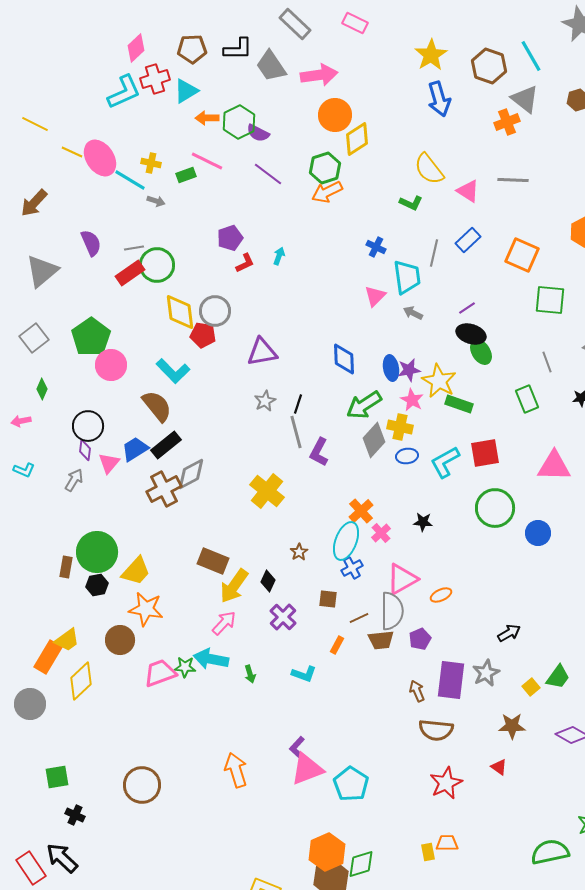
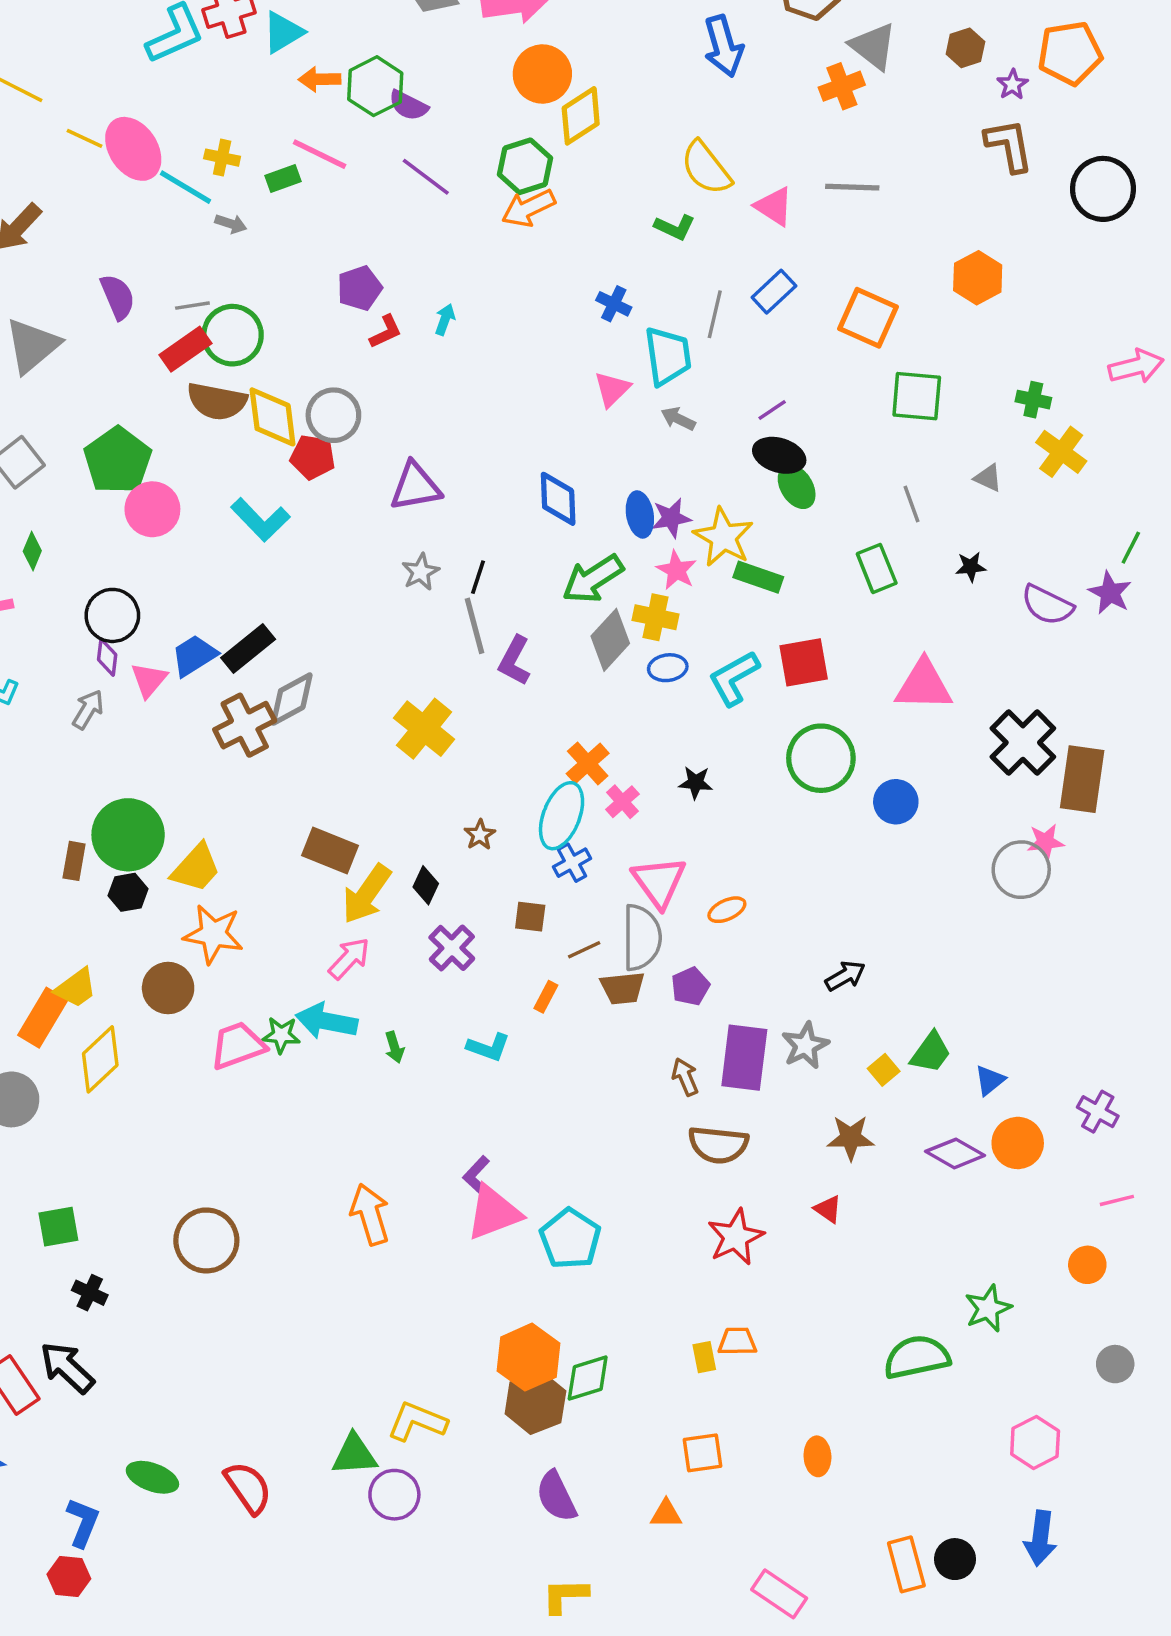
brown semicircle: (157, 406) -> (217, 401), moved, turned 140
pink triangle: (402, 579) -> (659, 882), turned -36

